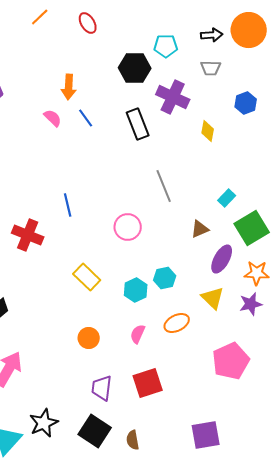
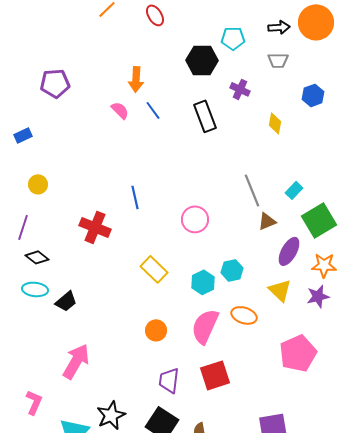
purple cross: (173, 97) -> (240, 89), size x0.6
gray line: (164, 186) -> (252, 190), moved
orange ellipse: (177, 323) -> (244, 315), turned 45
pink semicircle: (138, 334) -> (205, 326), size x1.8

